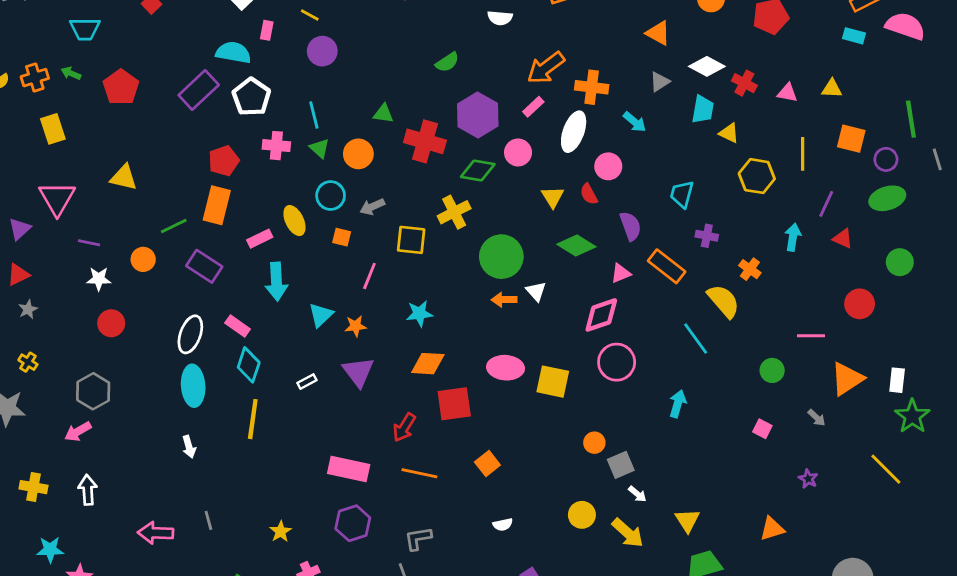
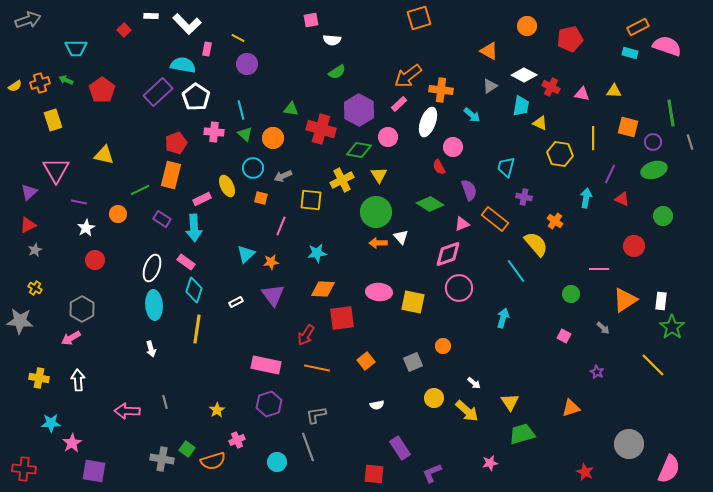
white semicircle: (500, 18) -> (332, 40), moved
yellow triangle: (553, 197) -> (379, 175), moved
purple rectangle: (204, 266) -> (162, 219), size x0.7
white star: (99, 279) -> (86, 228), turned -30
cyan arrow: (276, 282) -> (194, 228), moved
gray square: (621, 465) -> (413, 362), moved

